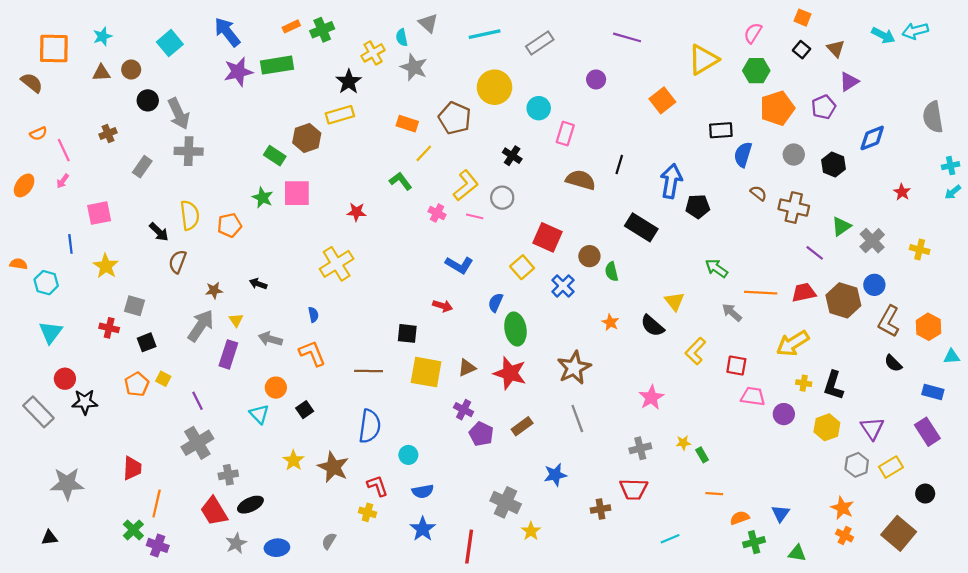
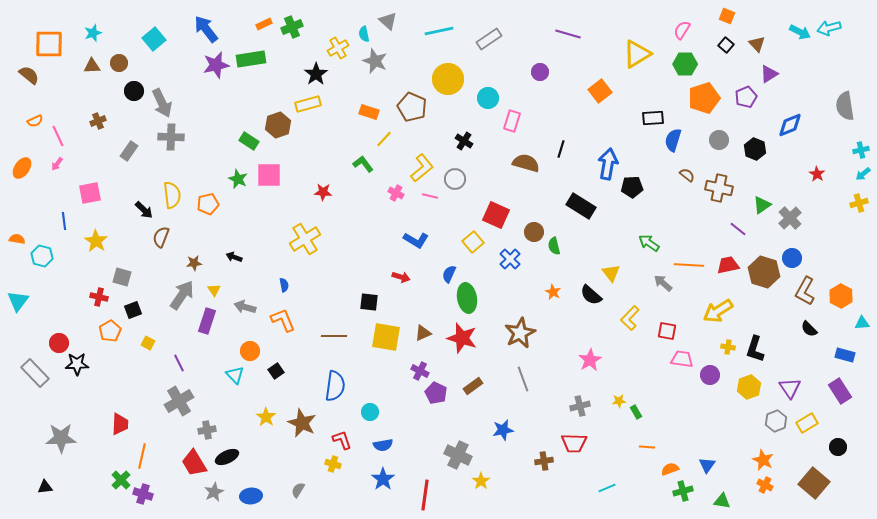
yellow cross: (920, 250) -> (859, 203), moved, turned -30
cyan triangle: (51, 332) -> (18, 301), moved
orange pentagon: (137, 384) -> (110, 331), moved

